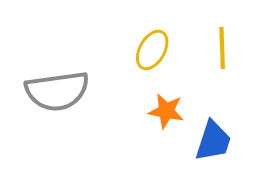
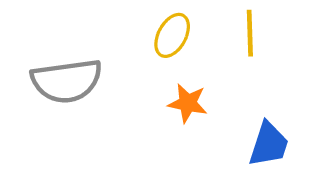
blue trapezoid: (213, 141) -> (269, 144), moved

